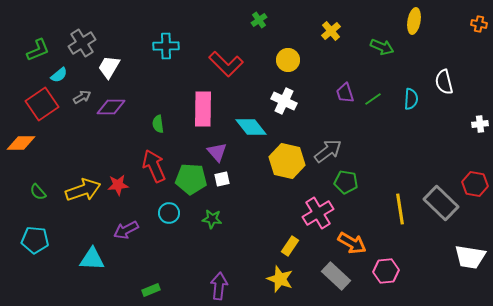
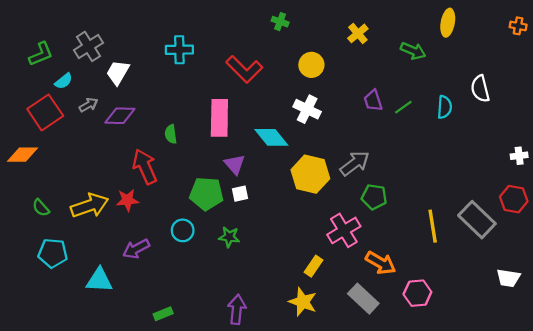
green cross: (259, 20) -> (280, 22), turned -35
white cross: (480, 124) -> (519, 156), moved
red arrow: (154, 166) -> (145, 167), moved
cyan pentagon: (35, 240) -> (53, 253), moved
white trapezoid: (470, 257) -> (508, 278), size x0.7

